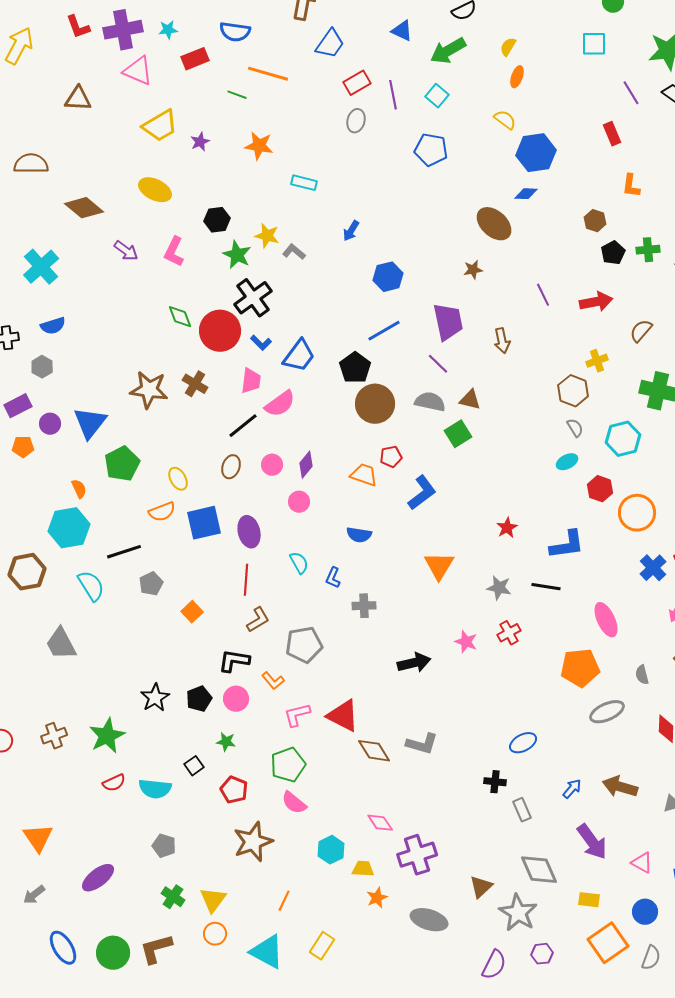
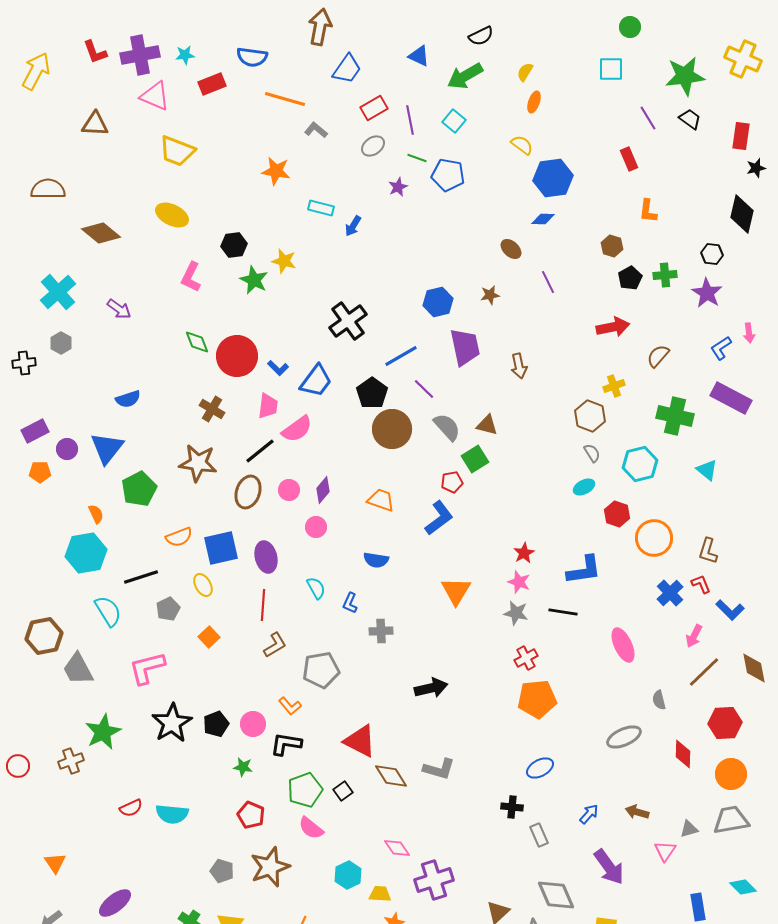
green line: (237, 95) -> (417, 158), moved
gray ellipse: (356, 121) -> (373, 146), turned 40
yellow trapezoid: (160, 126) -> (177, 151), turned 51
purple star: (200, 142) -> (398, 187), moved
brown ellipse: (494, 224) -> (511, 249), size x0.6
blue arrow: (351, 231) -> (353, 226), moved
purple arrow: (126, 251) -> (119, 309), moved
gray L-shape: (294, 252) -> (316, 130), moved
blue hexagon: (388, 277) -> (438, 302), moved
purple line: (543, 295) -> (548, 282), moved
black cross: (253, 298) -> (348, 321), moved
blue semicircle: (53, 326) -> (128, 399), moved
purple line: (438, 364) -> (424, 389), moved
gray hexagon: (42, 367) -> (61, 343), moved
brown star: (149, 390) -> (198, 463), moved
gray semicircle: (430, 402) -> (447, 427), turned 36
red pentagon: (391, 457) -> (452, 482), moved
brown ellipse: (231, 467) -> (248, 492), size x1.4
yellow ellipse: (178, 479) -> (203, 585), moved
brown hexagon: (27, 572) -> (44, 636), moved
pink star: (466, 642) -> (519, 582), moved
black L-shape: (234, 661) -> (286, 744), moved
orange pentagon: (580, 668) -> (537, 699), moved
black star: (155, 698) -> (172, 723), size x1.4
pink L-shape: (297, 715) -> (147, 668), moved, size x1.4
green star: (107, 736) -> (103, 732), moved
black square: (194, 766) -> (343, 791), moved
brown arrow: (620, 787) -> (637, 812), size x0.7
orange triangle: (38, 838) -> (55, 863), size x0.7
gray pentagon: (164, 846) -> (222, 871), moved
pink triangle: (642, 863) -> (665, 851), moved, turned 35

